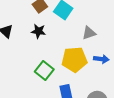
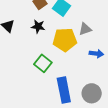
yellow pentagon: (74, 60) -> (65, 40), moved

